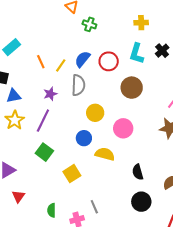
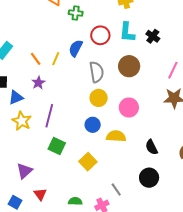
black cross: (162, 51) -> (153, 36), moved
red circle: (109, 61) -> (100, 35), moved
gray semicircle: (78, 85) -> (97, 72), moved
purple star: (50, 94) -> (38, 83), moved
black circle: (141, 202) -> (149, 178), moved
green semicircle: (52, 210) -> (75, 201), turned 104

